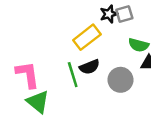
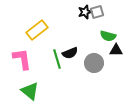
yellow rectangle: (87, 37) -> (37, 30), moved
green triangle: (38, 102) -> (30, 91), moved

